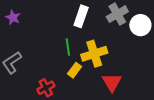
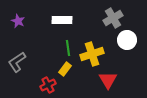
white rectangle: (81, 16) -> (62, 20), moved, turned 72
white circle: (140, 25) -> (127, 40), moved
yellow rectangle: (74, 70) -> (65, 69), moved

